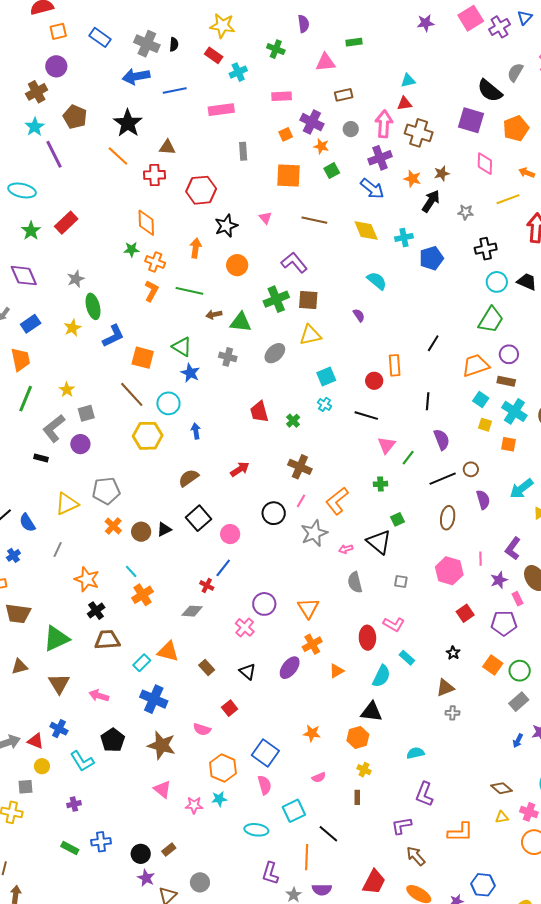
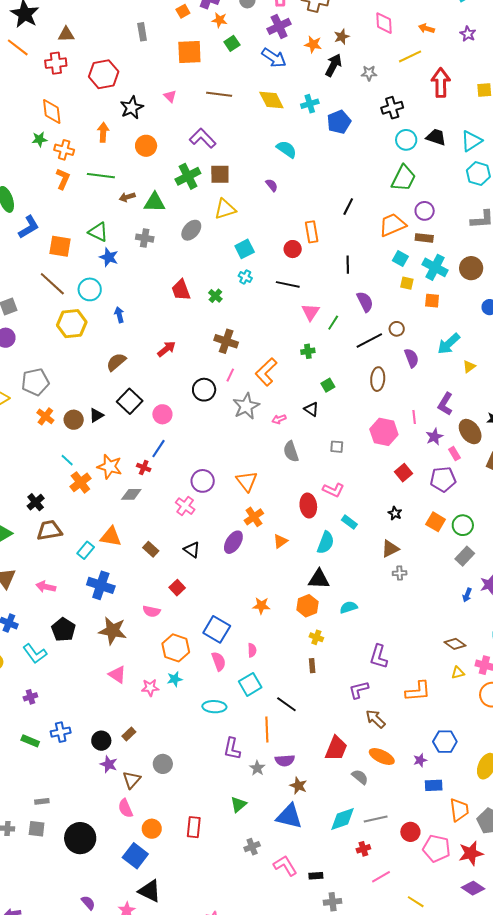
black triangle: (379, 542) -> (311, 409), size x0.6
orange star: (87, 579) -> (110, 467), moved
cyan semicircle: (415, 753) -> (349, 607), moved
pink semicircle: (319, 777) -> (252, 650), moved, turned -64

